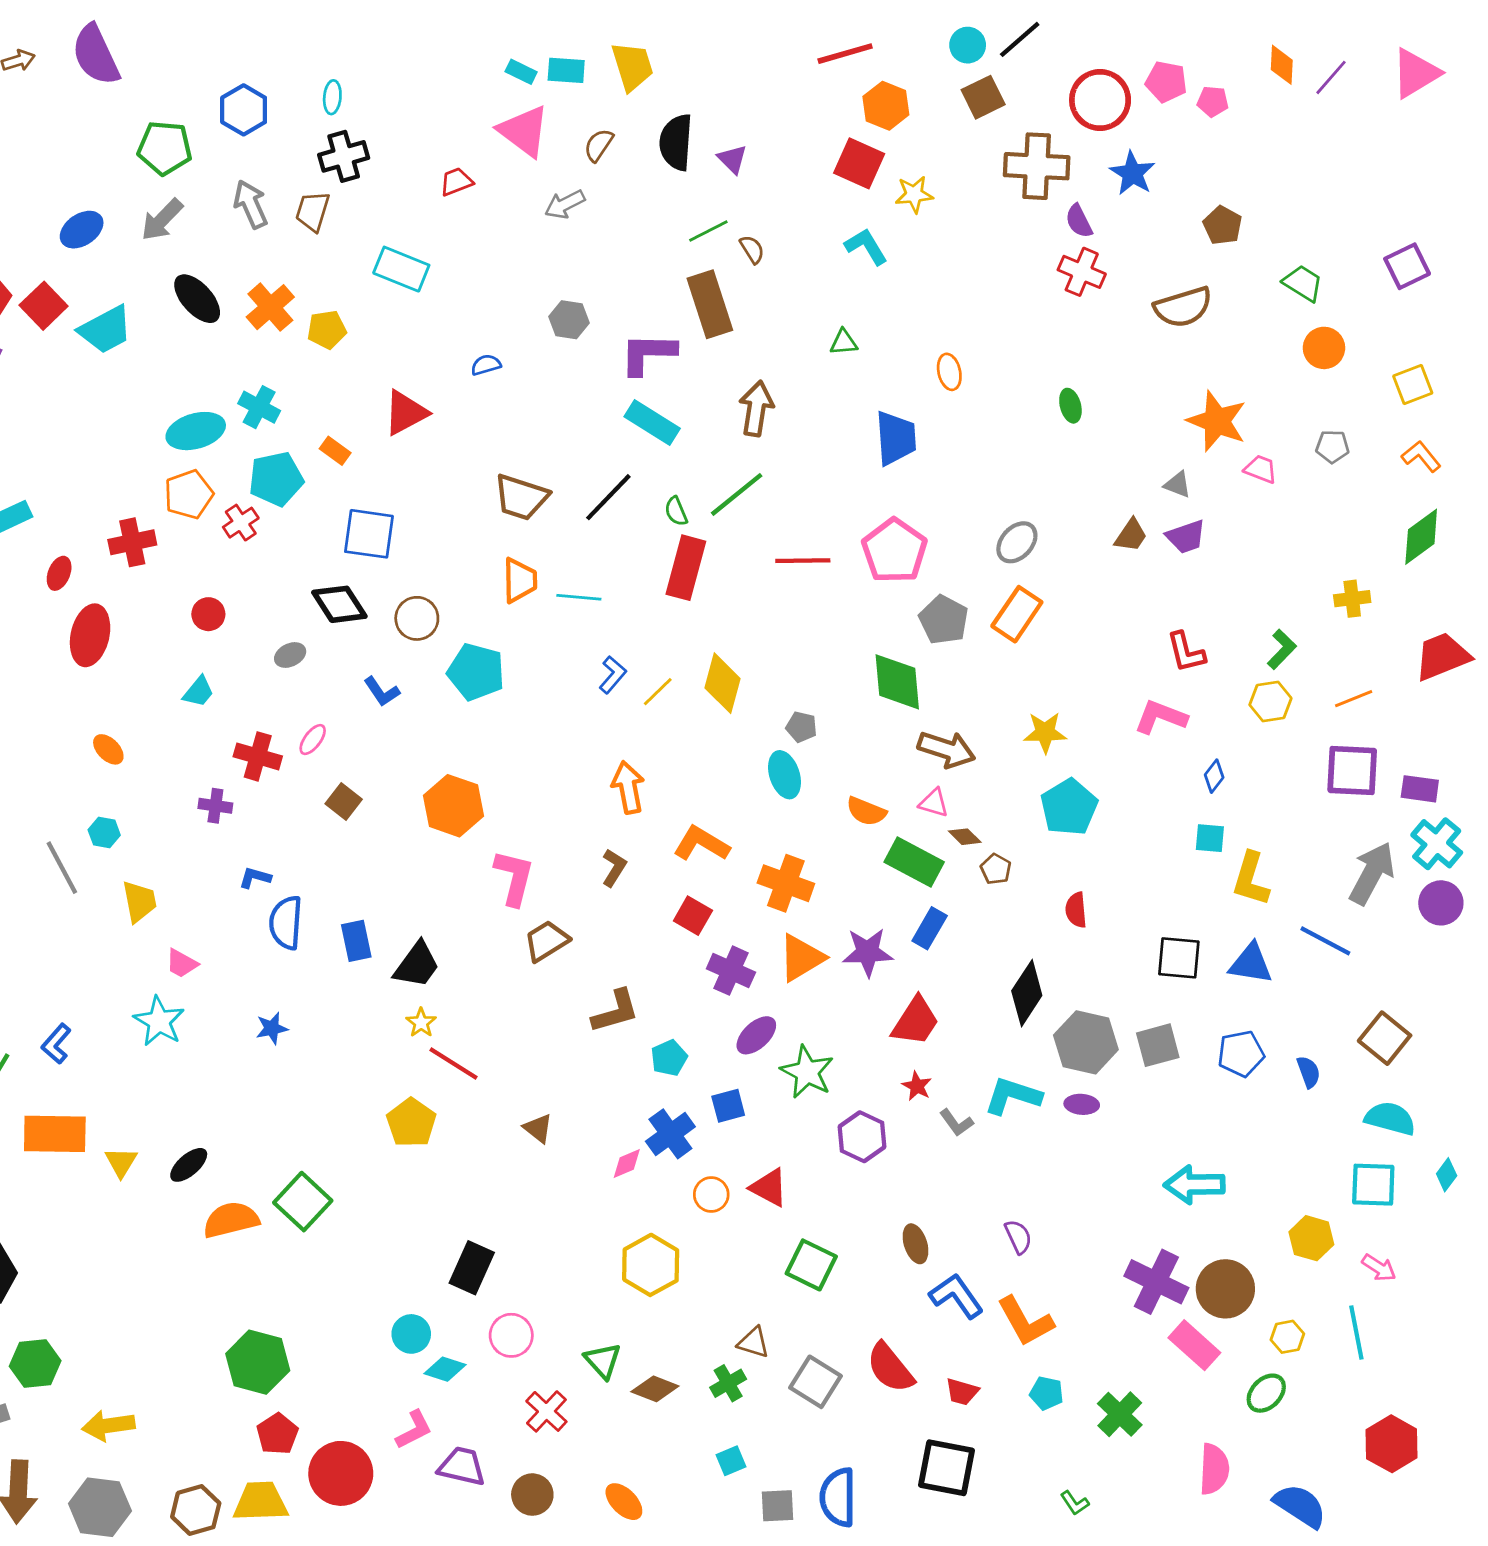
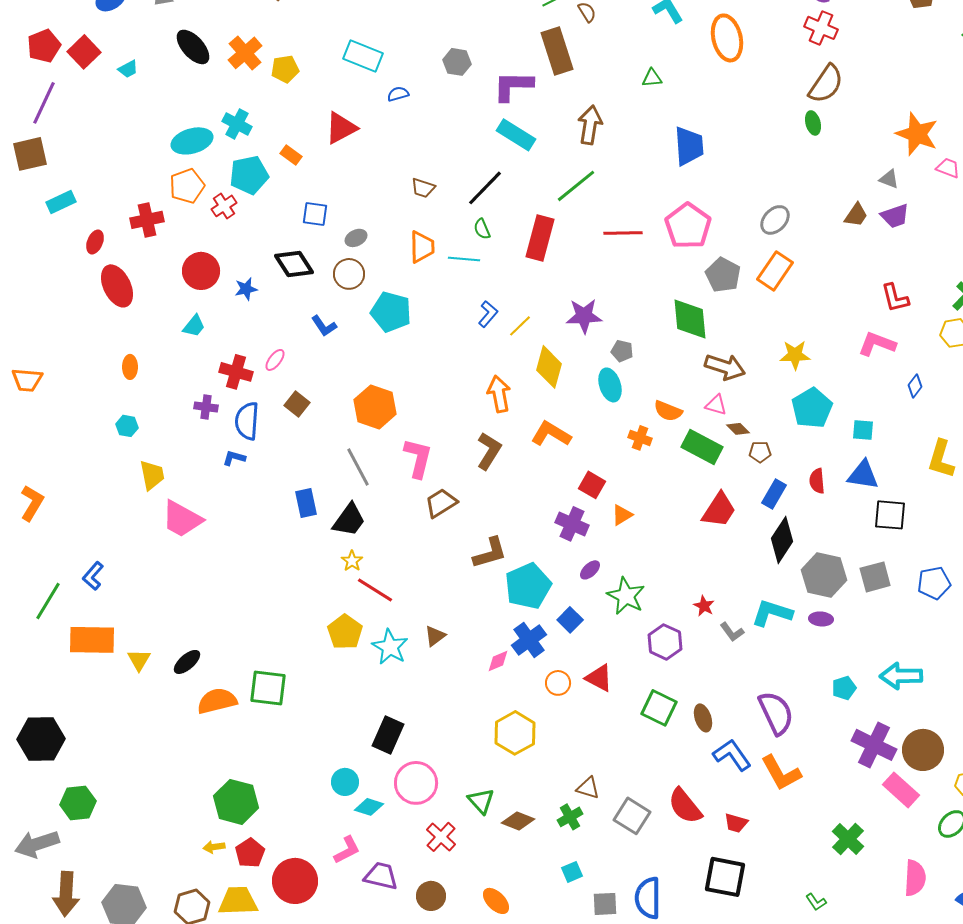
cyan rectangle: (401, 269) -> (363, 56), moved
brown semicircle: (1183, 307) -> (826, 84), moved, turned -39
cyan trapezoid: (106, 330) -> (128, 69), size x0.5
orange ellipse: (949, 372) -> (727, 38), moved, size x1.8
brown trapezoid: (521, 497) -> (423, 188), size x0.6
green semicircle: (676, 511) -> (482, 229), moved
blue square: (369, 534) -> (315, 214), size x0.7
red circle: (208, 614) -> (201, 271), size x1.6
red ellipse: (90, 635) -> (117, 286), turned -39
gray ellipse: (290, 655) -> (356, 238), moved
yellow diamond: (723, 683) -> (549, 367), moved
orange ellipse: (108, 749) -> (130, 367), turned 45
cyan square: (1210, 838) -> (863, 430), moved
gray line: (62, 868) -> (358, 467), moved
brown L-shape: (614, 868) -> (489, 451), size x1.4
brown pentagon: (996, 869) -> (760, 452), turned -30
orange cross: (786, 883) -> (640, 438), moved, size x0.6
red square: (693, 916) -> (592, 485), moved
blue semicircle: (286, 923) -> (247, 421), moved
blue rectangle: (930, 928) -> (774, 494), moved
purple star: (868, 952) -> (584, 316), moved
orange triangle: (801, 958) -> (622, 515), size x0.6
pink trapezoid: (182, 963) -> (182, 519), size x1.8
blue triangle: (1251, 963) -> (863, 475), moved
cyan star: (159, 1021) -> (390, 647), moved
red trapezoid: (915, 1021) -> (719, 510), moved
blue star: (272, 1028) -> (246, 289), moved
purple ellipse: (756, 1035) -> (590, 570), size x0.7
cyan pentagon: (669, 1058) -> (528, 586), size x1.8
blue square: (728, 1106) -> (570, 620), turned -30
brown triangle: (538, 1128) -> (435, 636), turned 45
green square: (303, 1202) -> (268, 688), turned -36
purple semicircle: (1018, 1237) -> (776, 713), size x1.8
green square: (811, 1265) -> (659, 708), moved
pink circle: (511, 1335) -> (416, 783), size x1.4
cyan pentagon: (1046, 1393) -> (844, 688), moved, turned -30
yellow arrow: (108, 1426) -> (214, 847), moved, size x0.6

